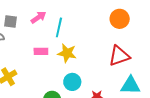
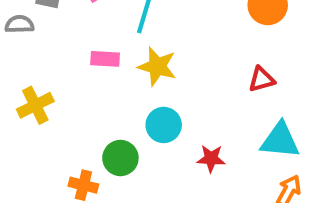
red triangle: (119, 56) -> (262, 79), size x0.6

